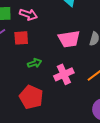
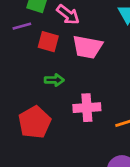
pink trapezoid: (69, 39) -> (87, 47), moved

